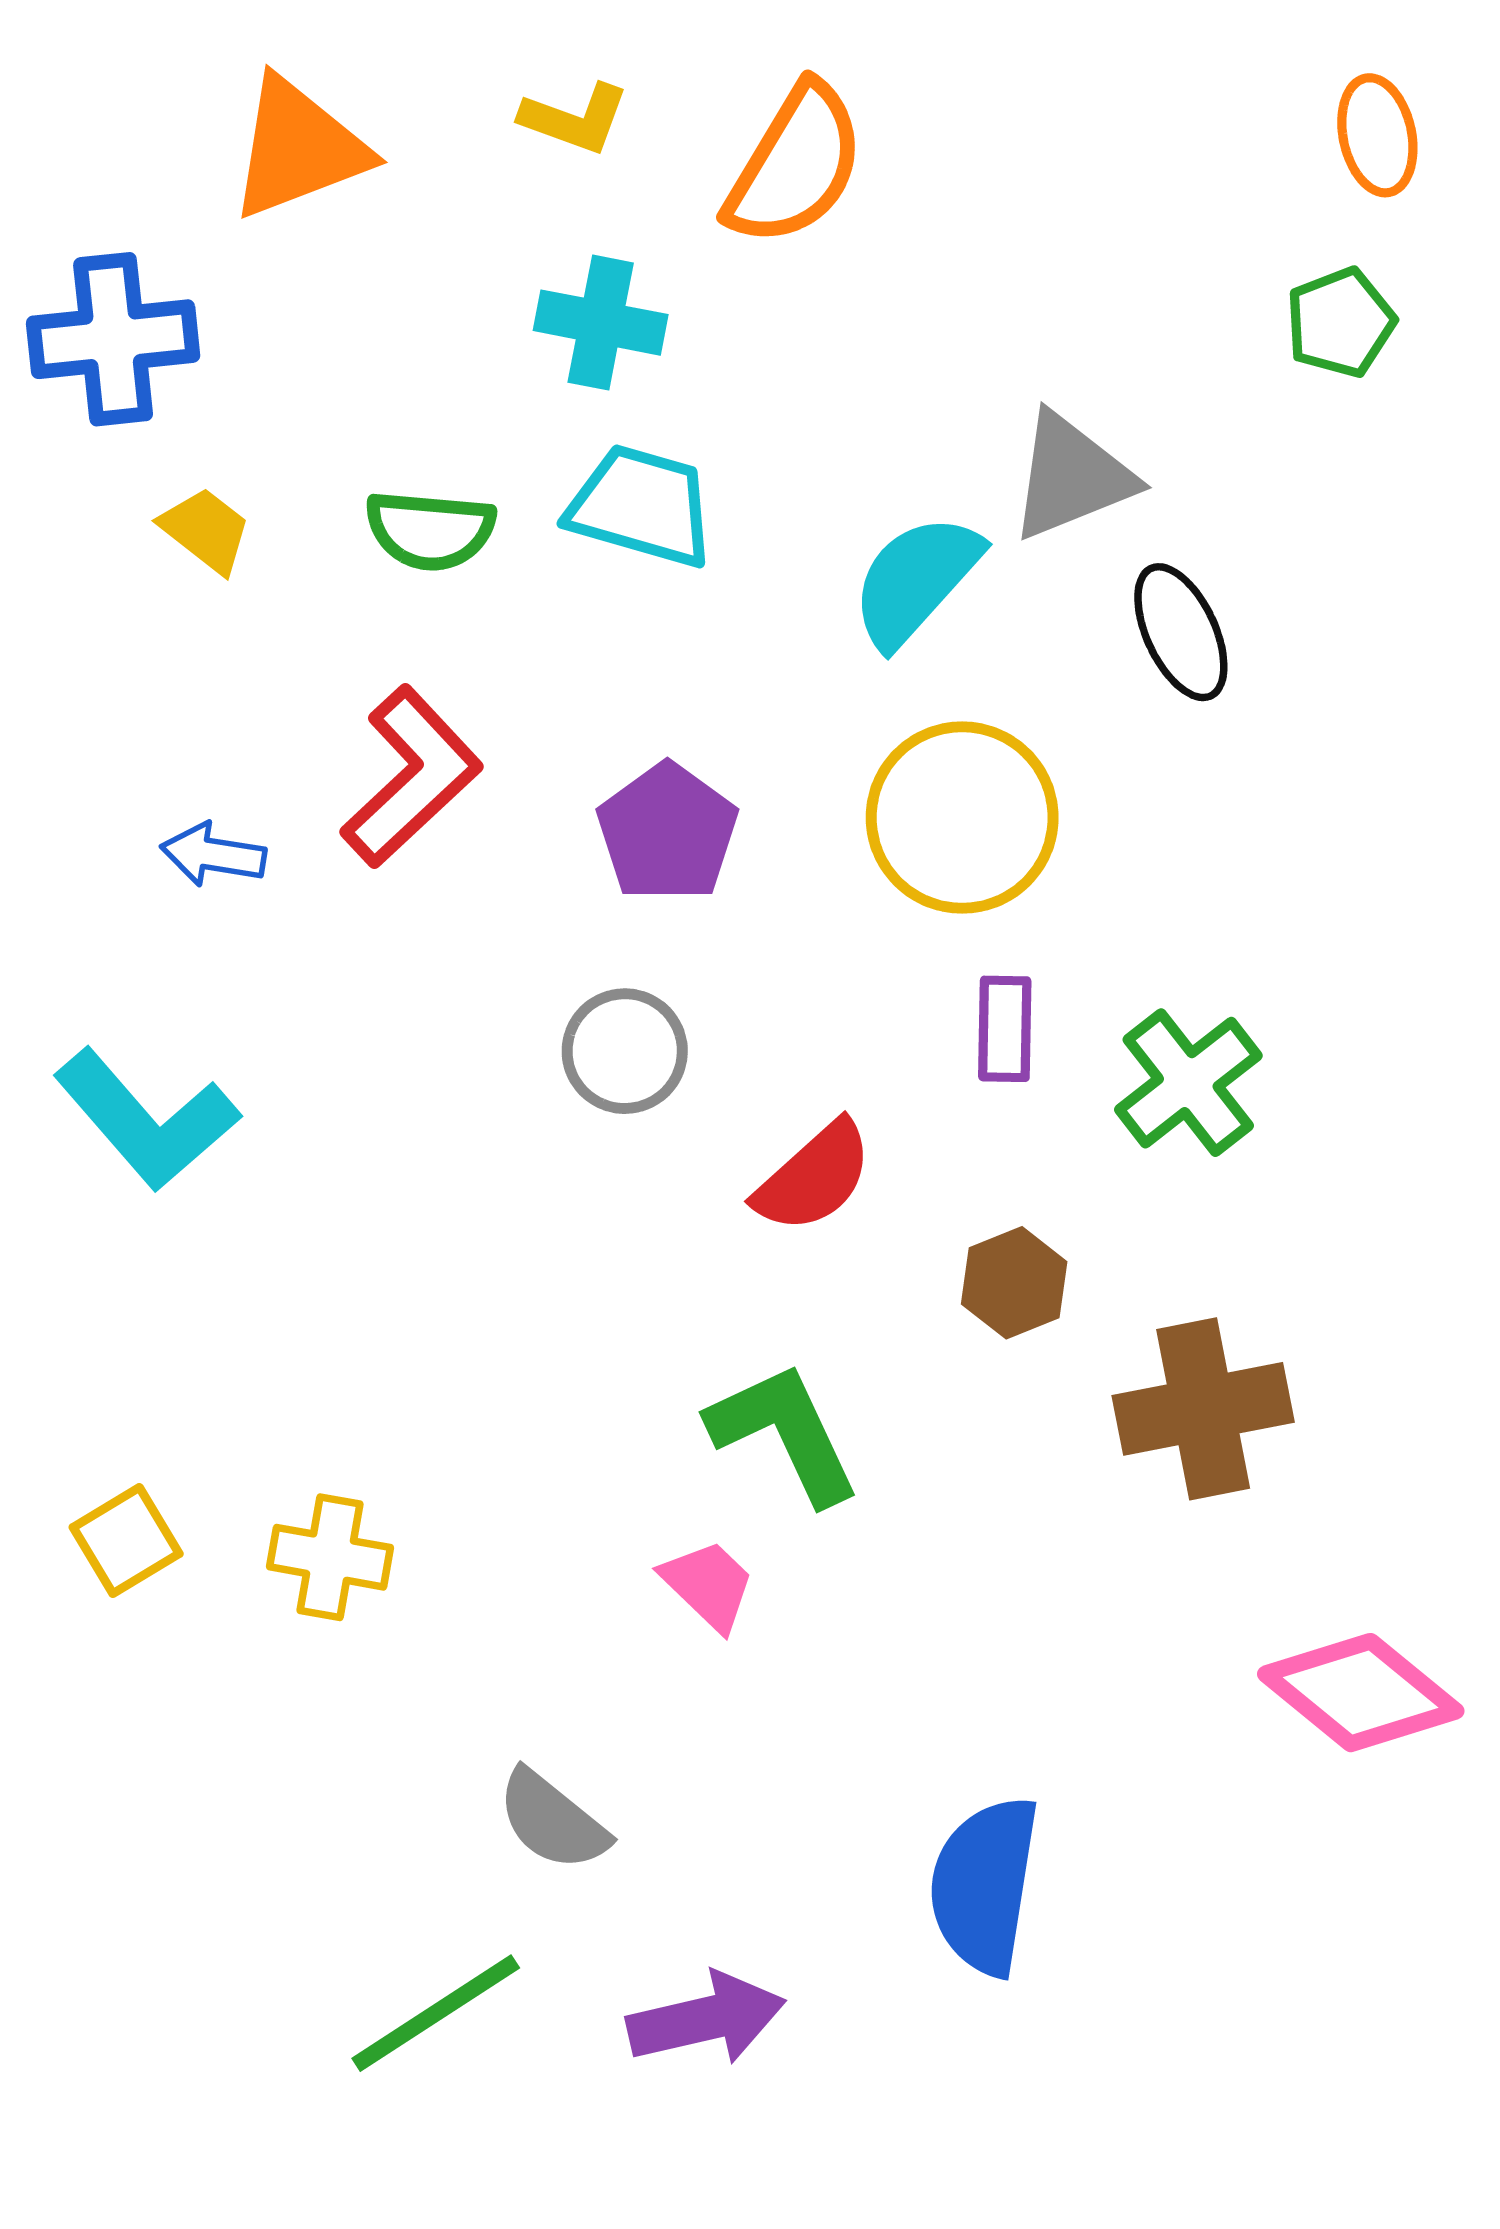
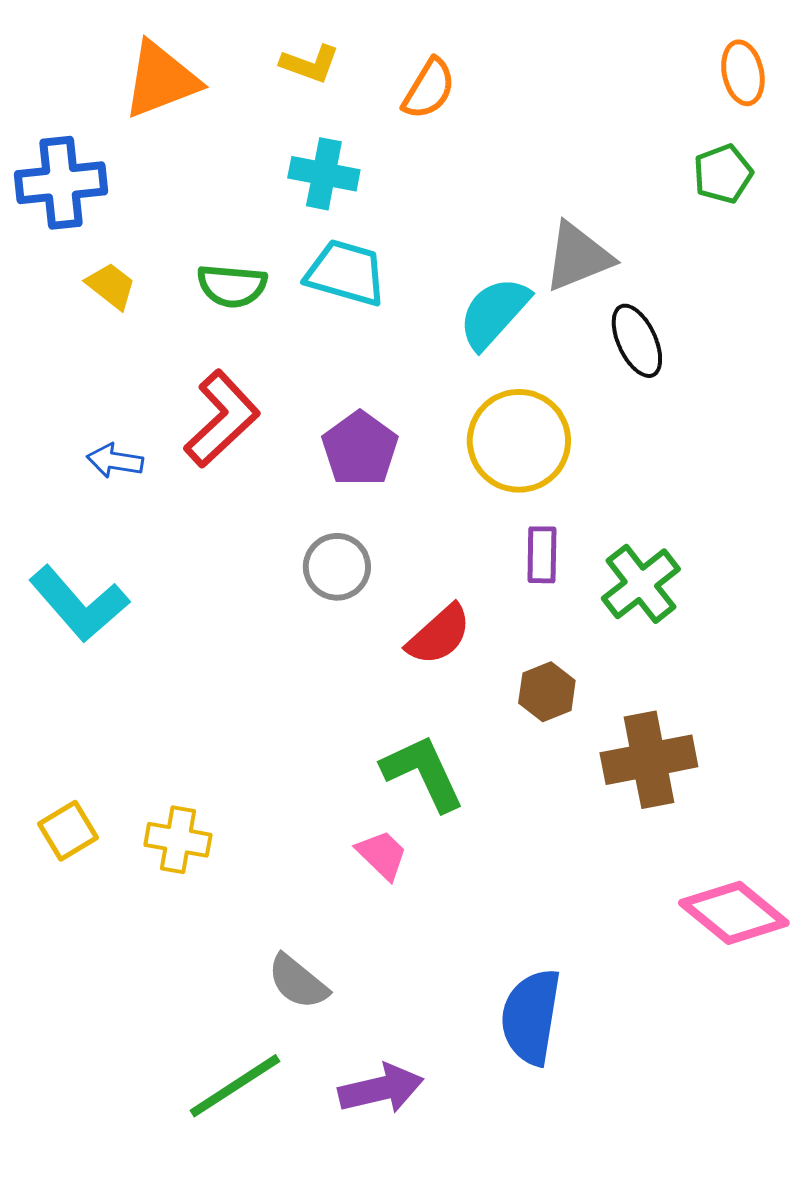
orange semicircle: (795, 165) -> (429, 89), size x0.7

